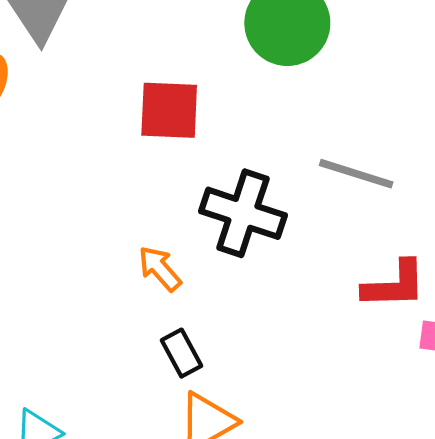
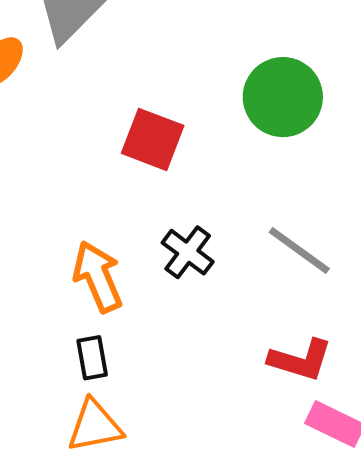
black cross: (243, 213) -> (188, 252), size x0.7
orange arrow: (160, 269) -> (98, 277), size x1.5

